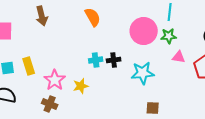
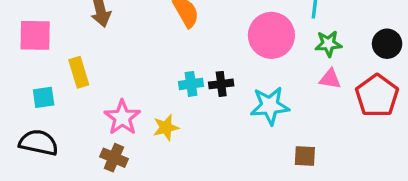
green star: (169, 36) -> (328, 44), moved
yellow rectangle: (29, 66) -> (79, 72), moved
brown square: (153, 108) -> (305, 156), moved

